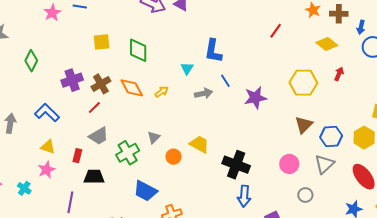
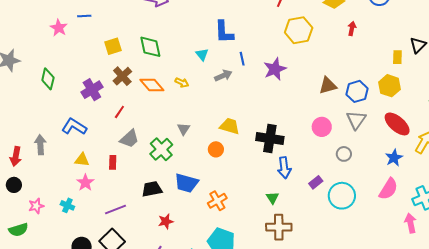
blue line: (225, 81) -> (242, 59), turned 32
yellow hexagon: (303, 83) -> (299, 30), moved
brown cross: (101, 84) -> (122, 76), moved
yellow arrow: (162, 92) -> (182, 83), turned 72
brown triangle: (304, 125) -> (328, 86), turned 42
orange circle: (174, 157) -> (216, 149), moved
black trapezoid: (94, 177) -> (152, 189), moved
purple line: (70, 202) -> (116, 210), turned 70

